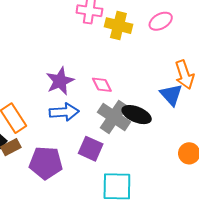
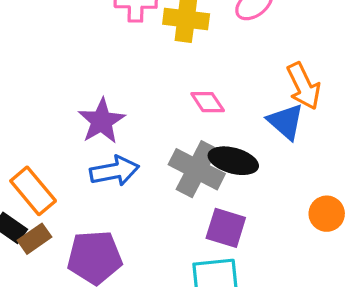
pink diamond: (102, 85) -> (208, 102), moved
purple square: (91, 149) -> (226, 228), moved

